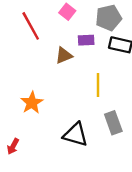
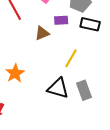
yellow line: (98, 85) -> (71, 58), turned 30
black triangle: (76, 135) -> (58, 88), moved

